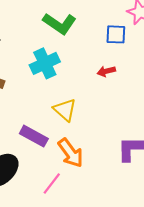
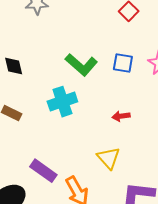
blue square: (116, 34) -> (123, 63), moved
yellow triangle: (65, 110) -> (109, 158), moved

